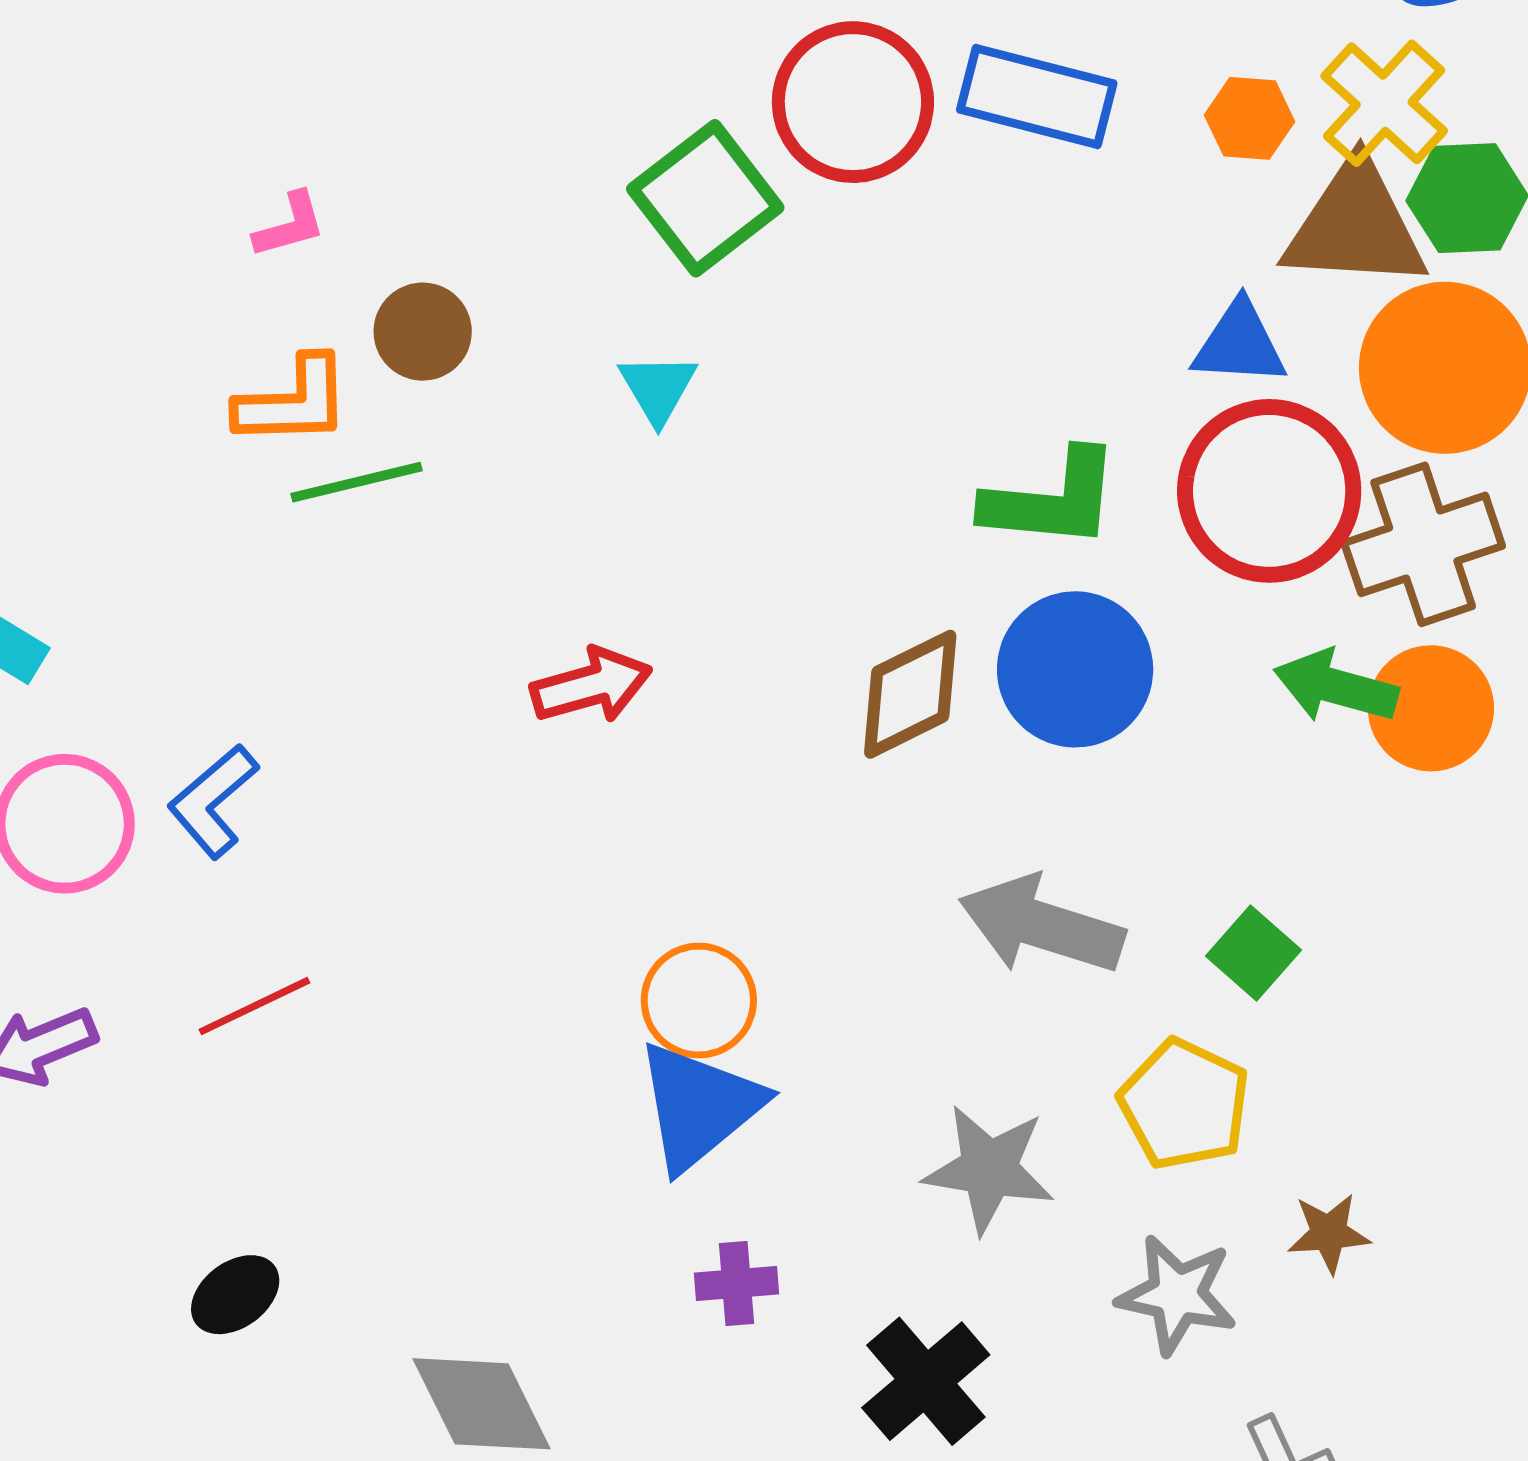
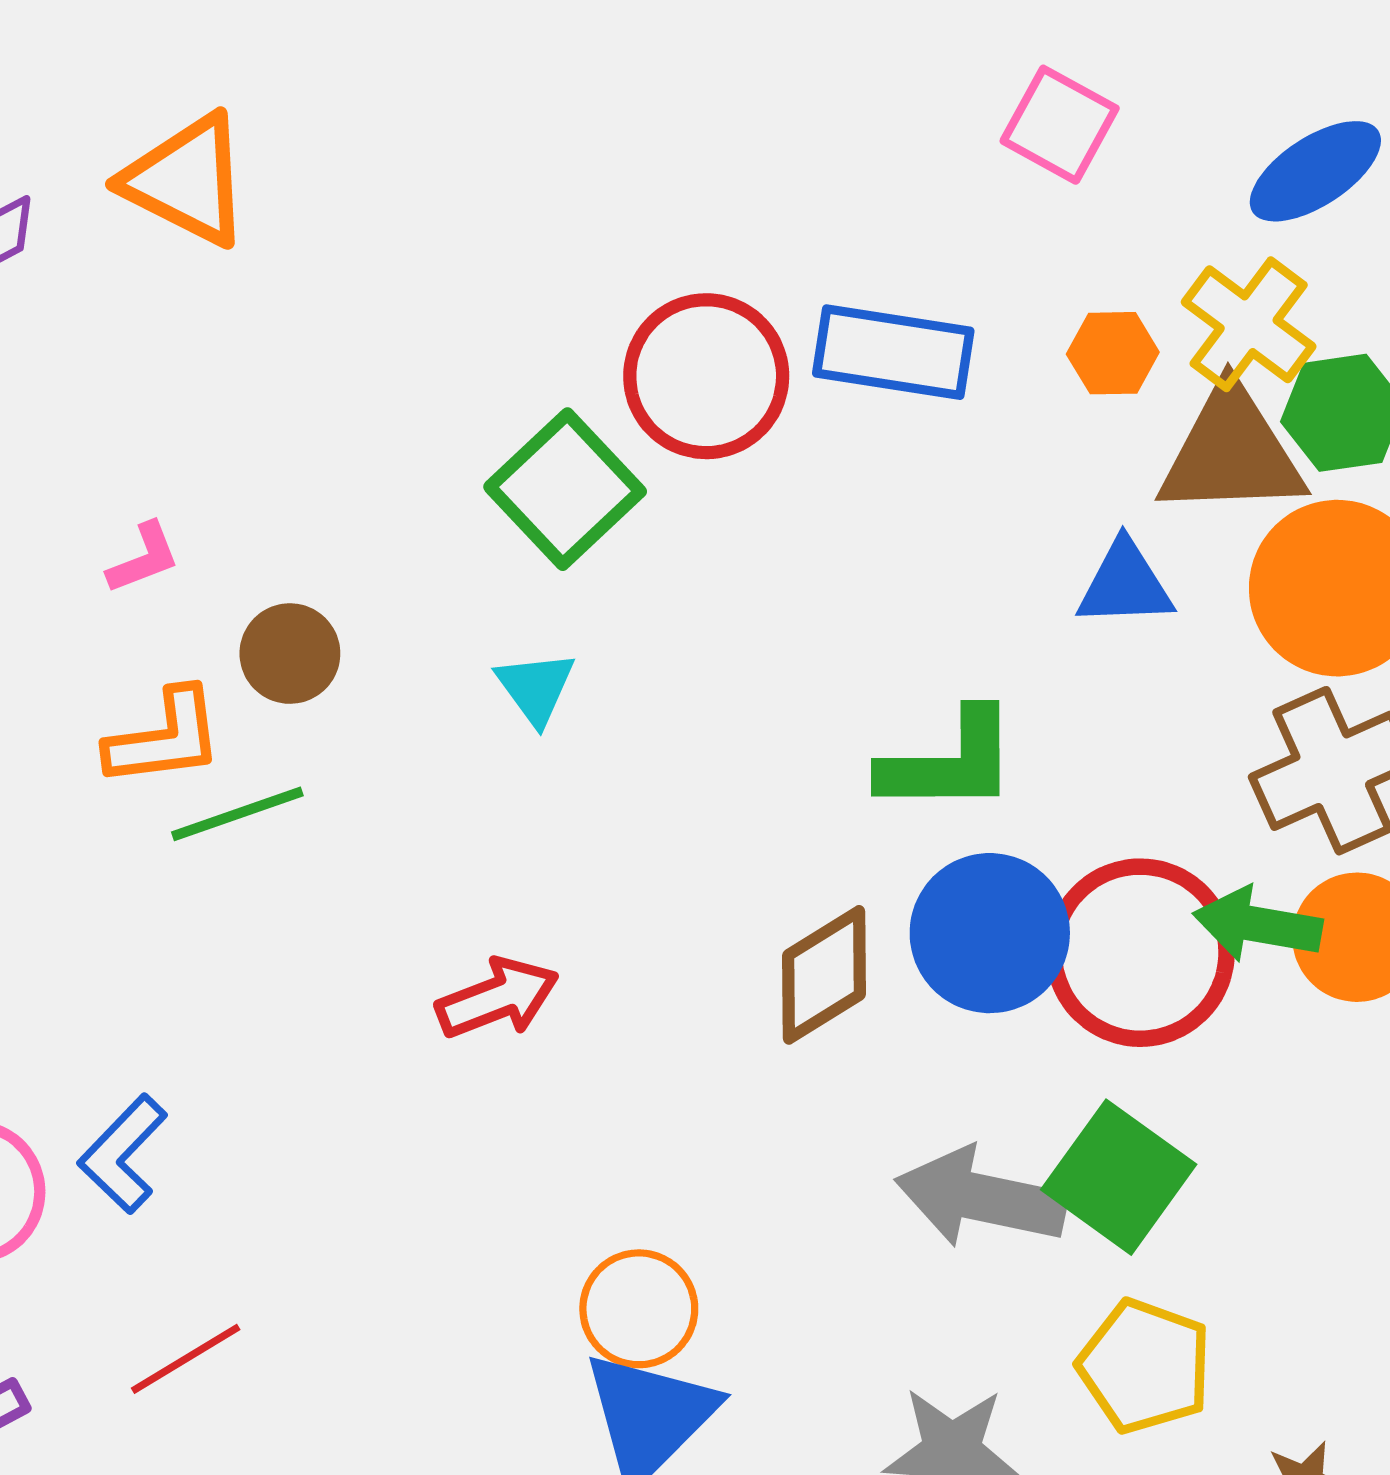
red circle: (1269, 491) -> (1140, 953), moved
green square: (1254, 953) -> (1119, 1177), moved, size x1.6

